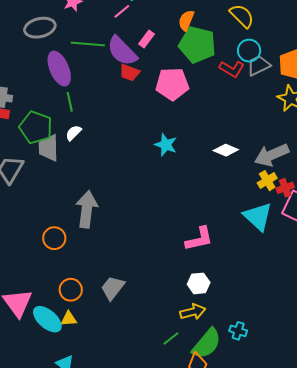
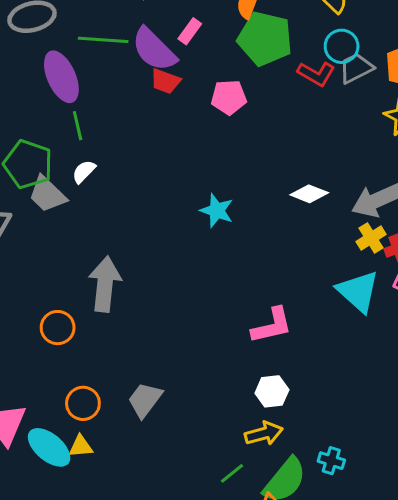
pink pentagon: (172, 84) -> (229, 97), size x0.7
cyan star: (166, 145) -> (217, 211), moved
gray trapezoid: (49, 148) -> (47, 194), turned -44

